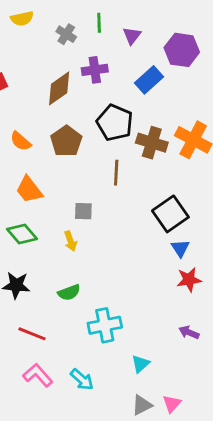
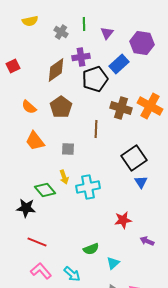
black pentagon: (115, 123) -> (95, 79), moved, turned 30
gray square: (83, 211) -> (68, 149), moved
green diamond: (22, 234) -> (45, 190), moved
red star: (189, 280) -> (123, 220), moved
green semicircle: (69, 292) -> (91, 249), moved
cyan cross: (105, 325) -> (88, 187), moved

